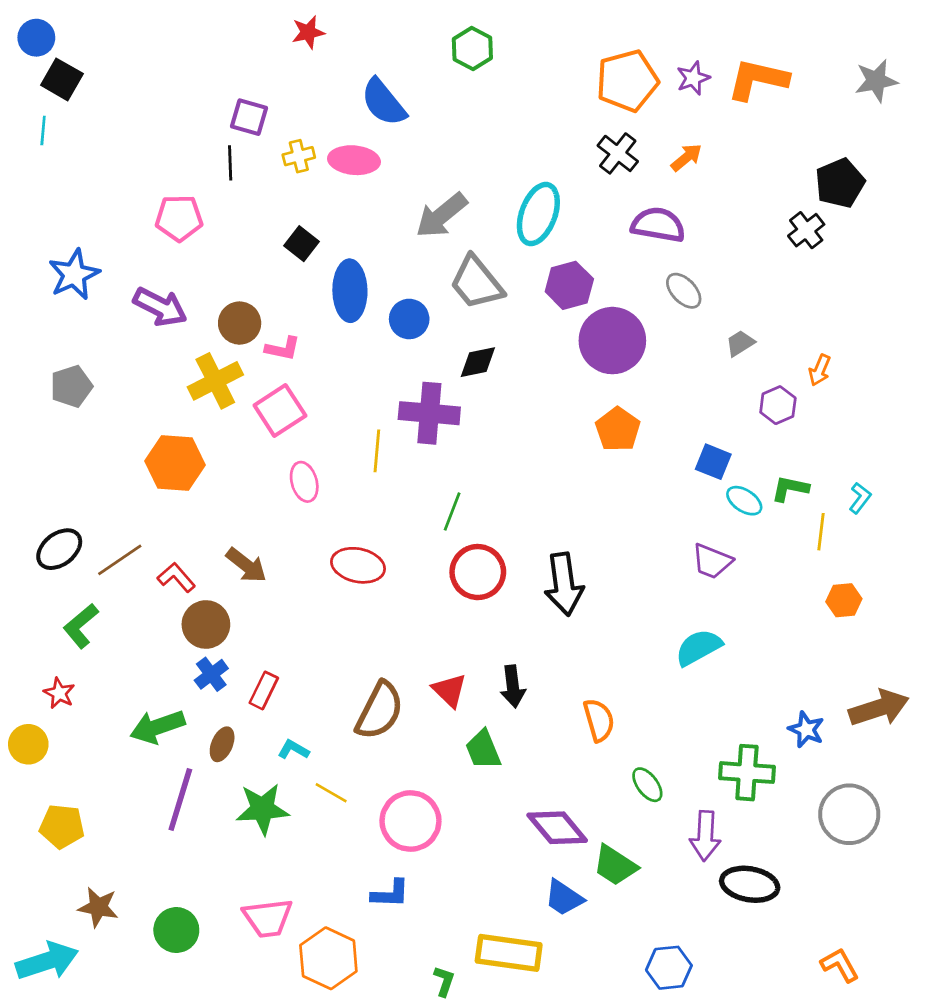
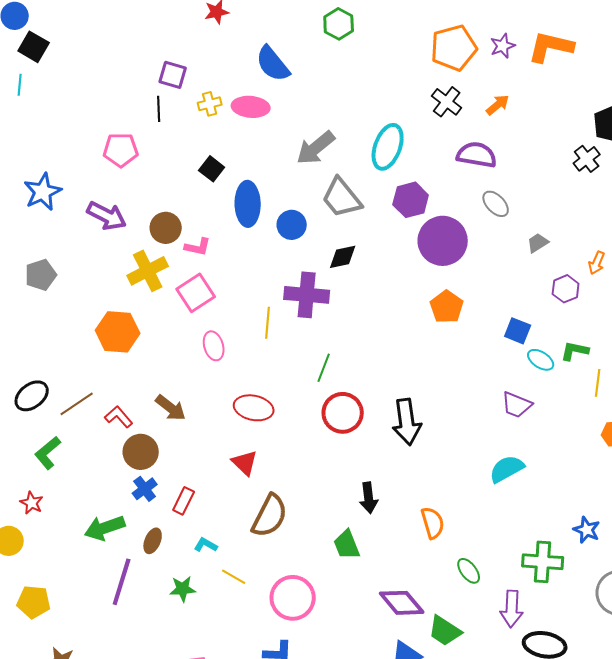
red triangle: (450, 690) -> (245, 463), moved
green star: (262, 809) -> (183, 589), size x0.7

